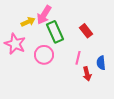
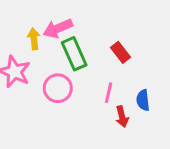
pink arrow: (44, 15) -> (58, 28), turned 36
yellow arrow: (28, 22) -> (34, 39), turned -72

